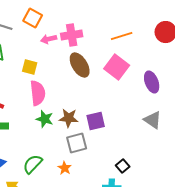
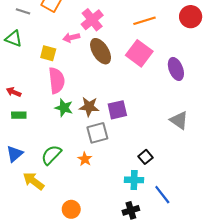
pink cross: (72, 35) -> (92, 20), turned -30
pink arrow: (49, 39) -> (71, 38), moved
gray triangle: (153, 120) -> (179, 120), moved

